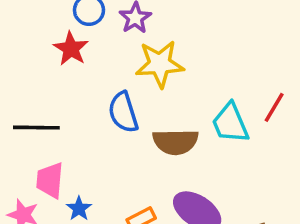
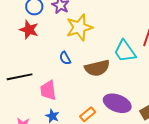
blue semicircle: (123, 112) -> (65, 58), size x0.6
pink trapezoid: (50, 180) -> (48, 90), moved

